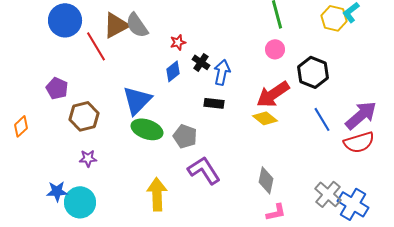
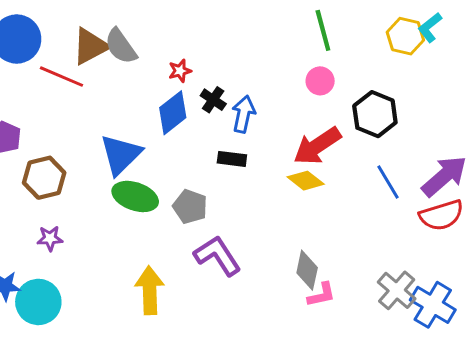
red line: (96, 46) -> (61, 77), turned -36
blue diamond: (173, 71) -> (173, 113), size x1.4
pink L-shape: (276, 212) -> (322, 295), moved

